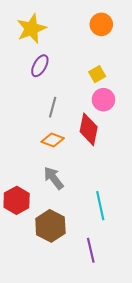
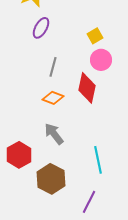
purple line: (91, 250) -> (89, 202), turned 40

